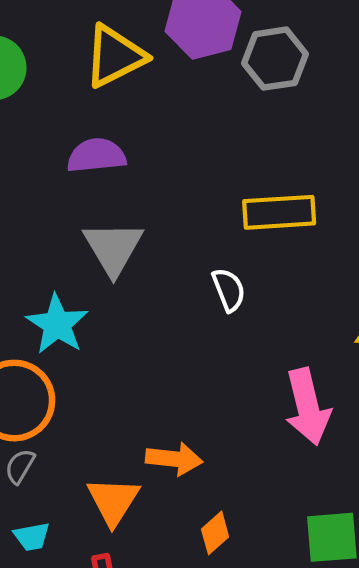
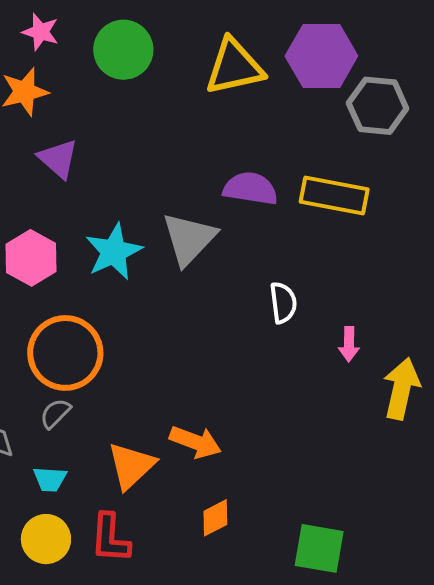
purple semicircle: (96, 156) -> (250, 189), moved
yellow rectangle: (279, 212) -> (334, 195), moved
cyan star: (57, 324) -> (114, 252), moved
pink arrow: (308, 407) -> (349, 344), moved, size x0.5

